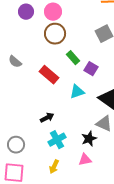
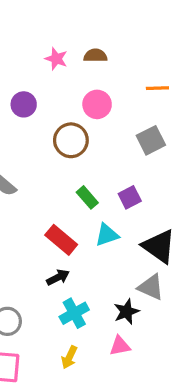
pink circle: (53, 12) -> (97, 104), moved
green rectangle: (73, 58) -> (87, 197), moved
purple square: (91, 69) -> (130, 197), turned 32
red rectangle: (49, 75) -> (61, 240), moved

